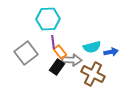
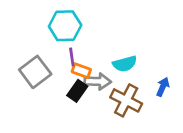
orange rectangle: (60, 52) -> (81, 71), turned -32
blue arrow: (111, 52) -> (163, 87), moved, turned -56

